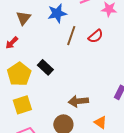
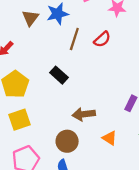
brown triangle: (23, 18) -> (30, 18), moved
black rectangle: (45, 67) -> (59, 75), moved

